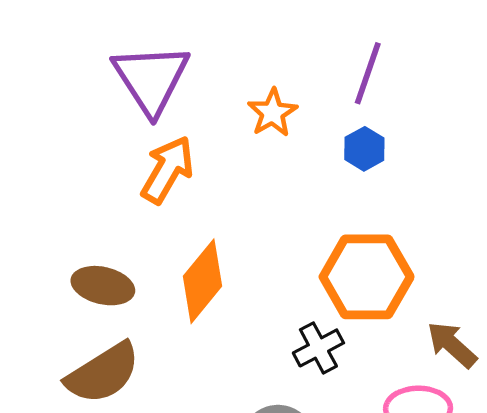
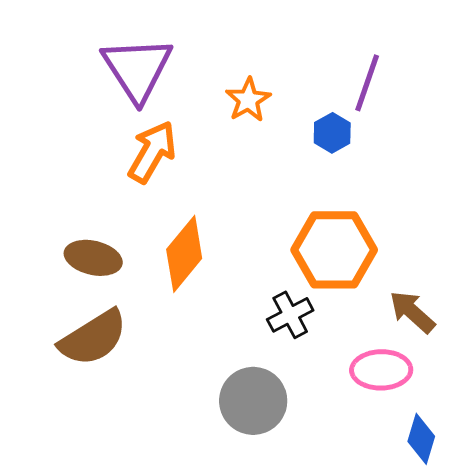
purple line: (368, 73) -> (367, 83), moved

